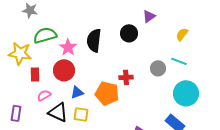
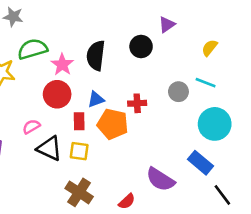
red rectangle: (35, 74) -> (79, 121), moved
blue triangle: (77, 92) -> (96, 99), moved

